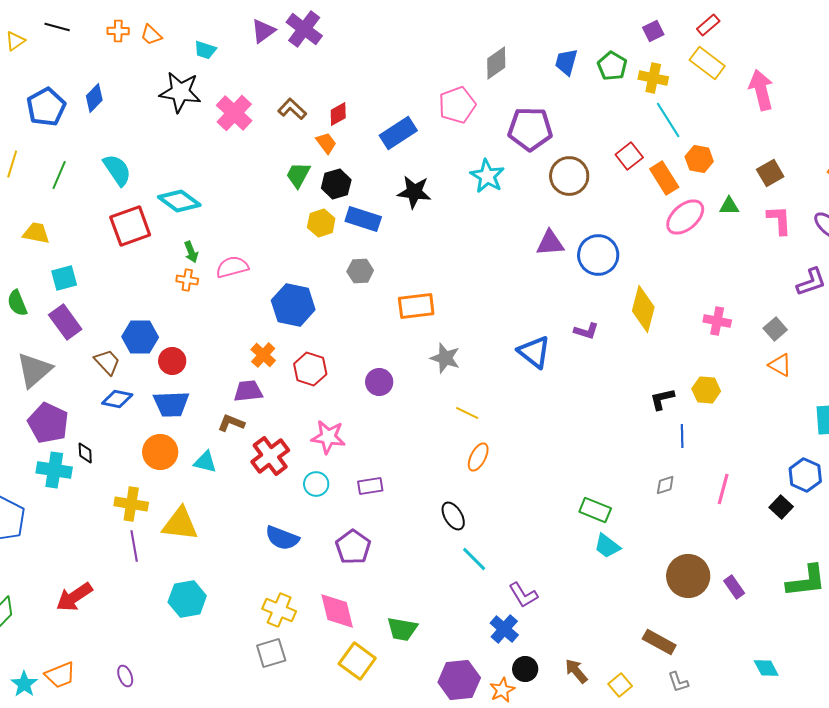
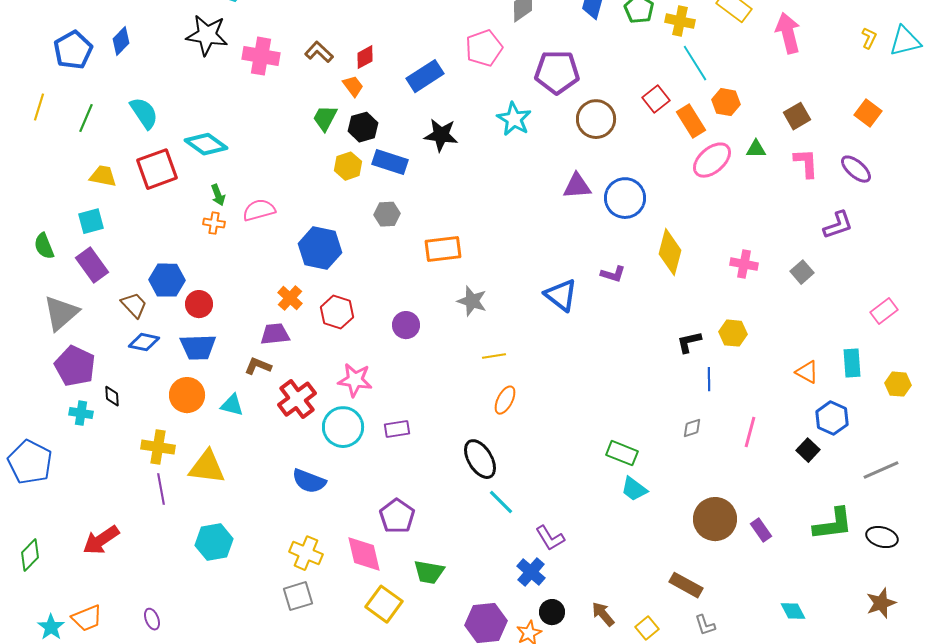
pink cross: (234, 113) -> (261, 56), turned -33
yellow trapezoid: (36, 233) -> (103, 176), moved
orange triangle: (780, 365) -> (807, 372), moved
yellow line: (467, 413) -> (494, 356), turned -35
cyan cross: (54, 470) -> (81, 413), size x0.7
cyan circle: (316, 484) -> (343, 427), size x1.6
black ellipse: (453, 516) -> (480, 459), size x1.4
purple pentagon: (353, 547) -> (397, 516), moved

